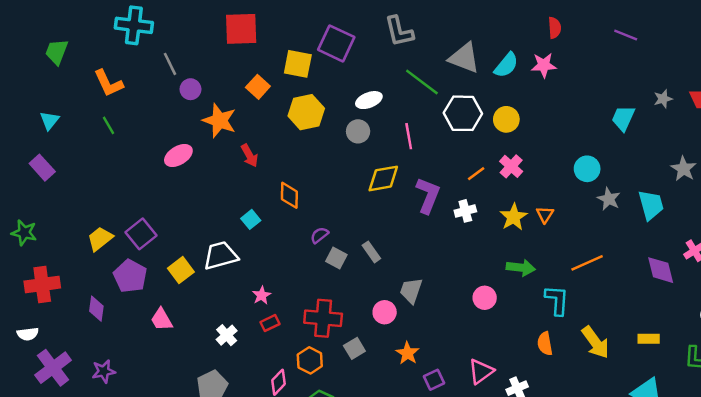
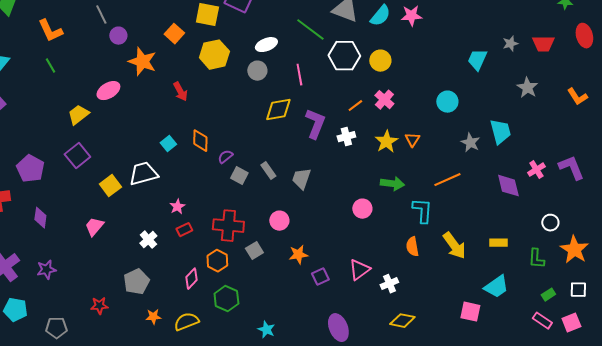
red arrow: (250, 156) -> (180, 92), moved
gray star: (684, 169) -> (527, 88), moved
orange diamond: (289, 195) -> (200, 141), moved
gray star: (609, 199) -> (470, 143), moved
yellow trapezoid: (100, 239) -> (78, 115), moved
purple pentagon: (130, 276) -> (30, 169), moved
gray trapezoid: (411, 291) -> (301, 179), moved
pink trapezoid: (162, 319) -> (94, 227), turned 70
orange star: (407, 353) -> (298, 255), turned 30

